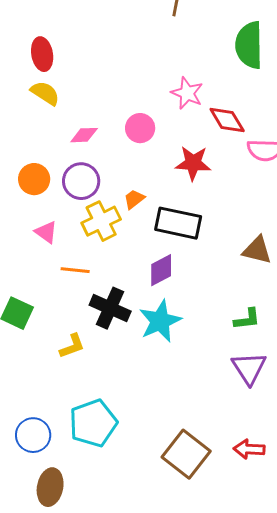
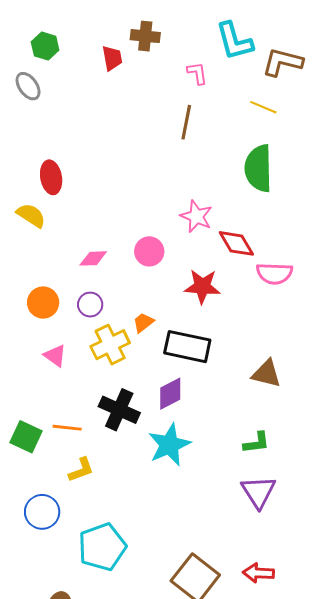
yellow semicircle: (45, 93) -> (31, 215), moved
purple circle: (81, 181) -> (90, 305), size x0.7
orange line: (75, 270) -> (67, 428), moved
black cross: (110, 308) -> (119, 410), moved
blue circle: (33, 435) -> (42, 512), moved

